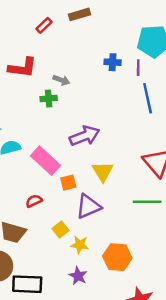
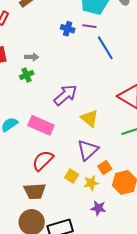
blue cross: (113, 62) -> (68, 29), turned 32
purple line: (138, 68) -> (89, 26), turned -64
orange square: (68, 183) -> (105, 167), moved
red semicircle: (34, 201) -> (43, 161), size x1.6

